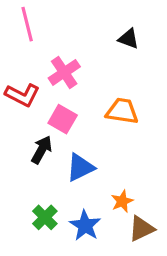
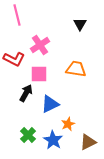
black triangle: (129, 39) -> (80, 24), turned 40
pink square: (63, 119) -> (39, 74), turned -30
orange star: (122, 201) -> (68, 124), moved

